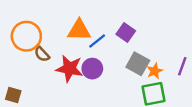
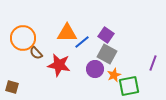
gray square: (138, 64) -> (107, 54), moved
purple circle: (92, 69) -> (95, 69), moved
orange star: (155, 71) -> (114, 75), moved

